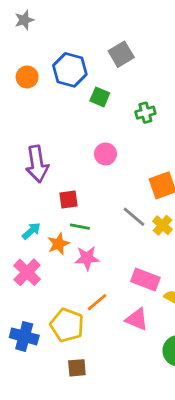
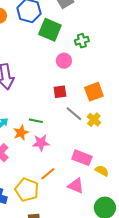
green square: (100, 97) -> (50, 30), size x1.6
pink circle: (105, 154) -> (64, 61), moved
red square: (68, 200) -> (60, 92), moved

